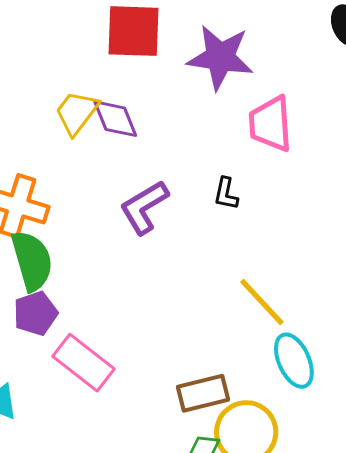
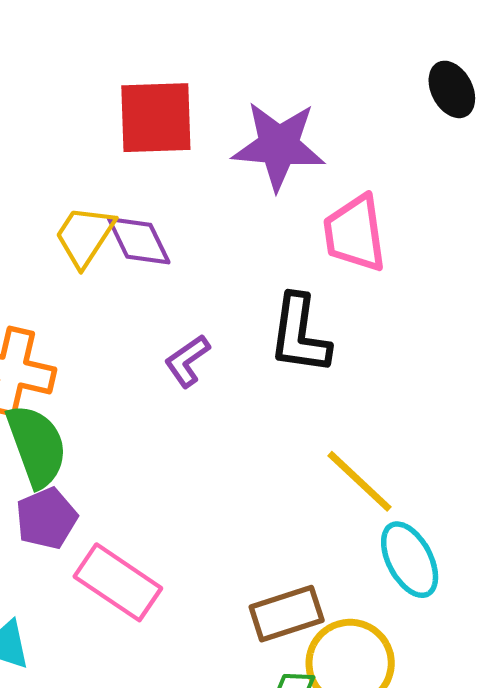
black L-shape: (226, 194) -> (300, 334), size x1.8
purple L-shape: (144, 207) -> (187, 361), size x0.7

